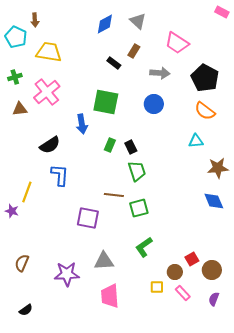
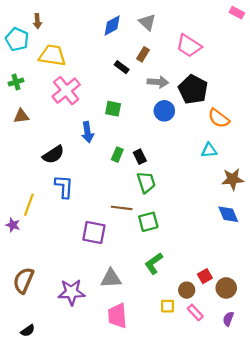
gray arrow: (160, 73) -> (158, 82), moved
black pentagon: (205, 78) -> (193, 89), moved
pink cross: (47, 92) -> (66, 91), moved
green square: (106, 102) -> (113, 109), size x0.6
brown semicircle: (22, 263) -> (23, 280), size x1.4

